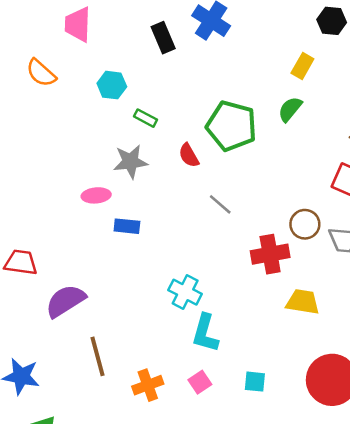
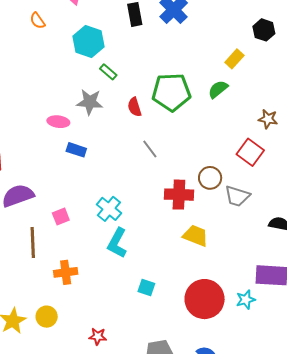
orange semicircle: (41, 73) -> (37, 21), size x0.7
cyan hexagon: (112, 85) -> (88, 41), size x1.4
green pentagon: (231, 126) -> (171, 92), turned -30
pink square: (200, 382) -> (61, 216), moved

